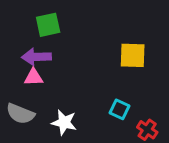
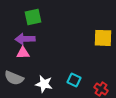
yellow square: (133, 55) -> (103, 38), moved
cyan square: (119, 109) -> (74, 80), moved

